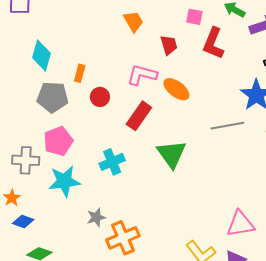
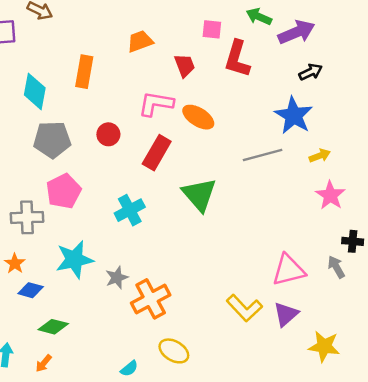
orange trapezoid: (133, 21) -> (140, 41), turned -75
orange rectangle: (80, 73) -> (84, 72), moved, size x1.5
cyan star: (64, 181) -> (74, 260), moved

